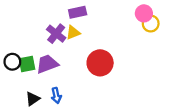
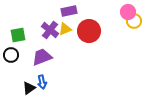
red circle: (100, 63) -> (89, 31), moved
green square: (27, 64) -> (18, 35), moved
blue arrow: (56, 95) -> (42, 82), moved

